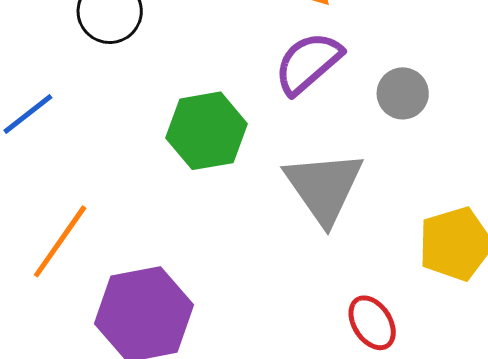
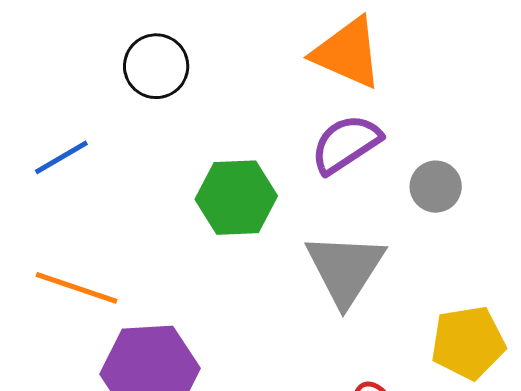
orange line: (60, 241) -> (76, 288), turned 66

